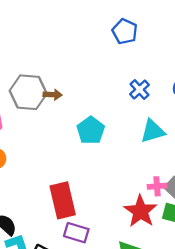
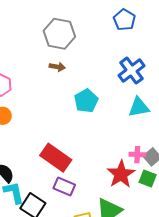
blue cross: (139, 90) -> (131, 71), size x1.5
gray hexagon: (28, 92) -> (59, 34), moved
red rectangle: (63, 200) -> (56, 158), turned -48

